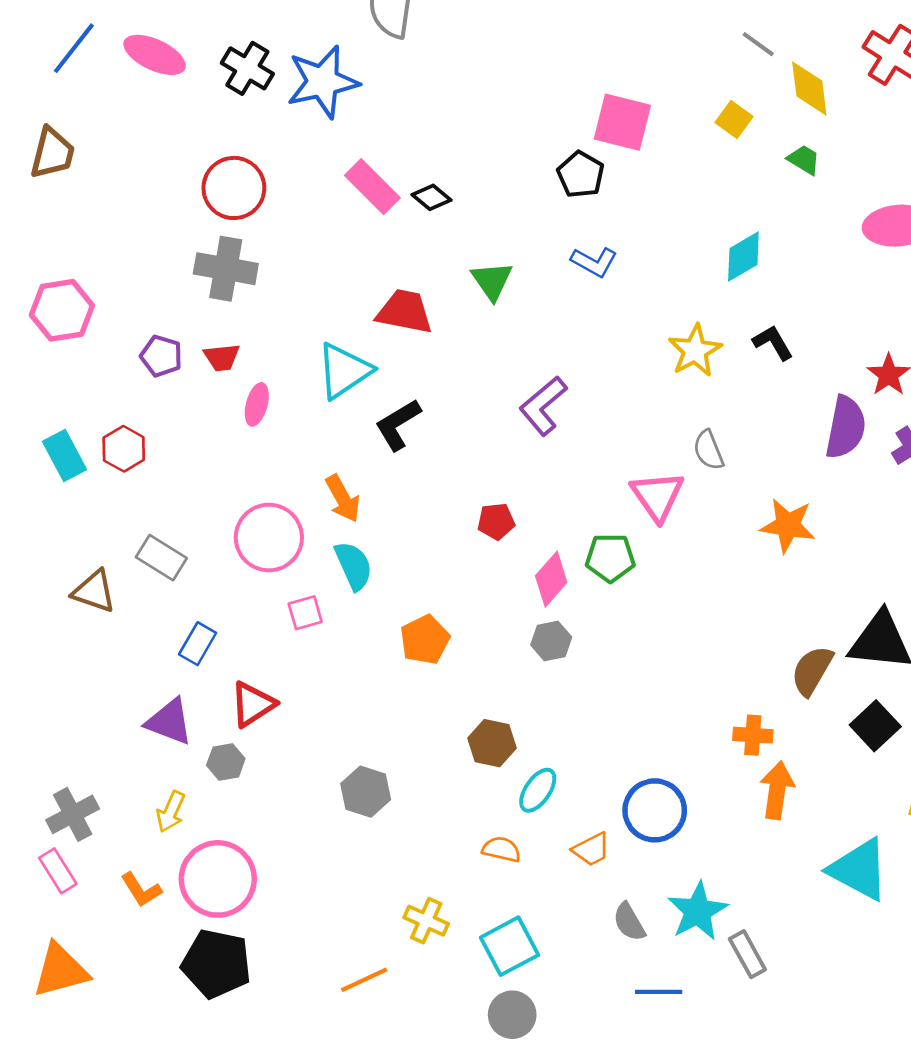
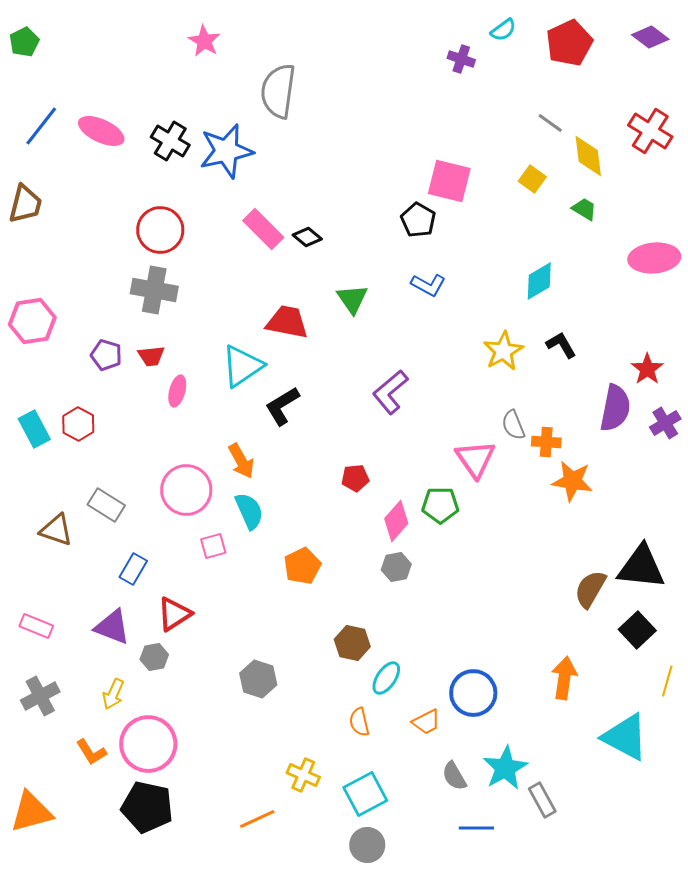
orange cross: (753, 735) -> (546, 442), moved
orange semicircle: (501, 849) -> (359, 722), turned -116
pink rectangle: (58, 871) -> (36, 626), moved, turned -36

